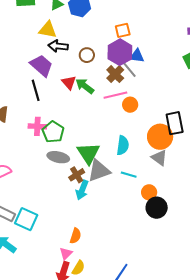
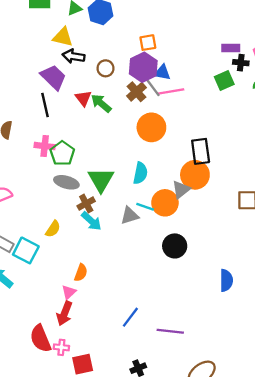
pink line: (115, 95) -> (171, 92), moved
orange circle: (130, 105) -> (151, 127), size x1.6
orange circle: (160, 137) -> (195, 175), moved
gray triangle: (159, 158) -> (181, 189), turned 42
gray triangle: (99, 171) -> (130, 216), moved, size x0.7
cyan arrow: (82, 190) -> (91, 221), turned -72
orange circle: (149, 192) -> (165, 203), moved, size x1.5
yellow semicircle: (78, 268) -> (53, 229), moved

